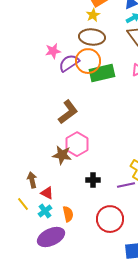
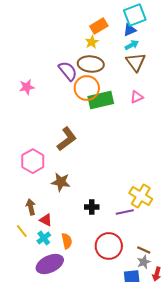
pink star: (53, 51) -> (27, 87), moved
purple semicircle: (69, 63) -> (68, 71), moved, turned 85
pink hexagon: (77, 144) -> (33, 161), moved

